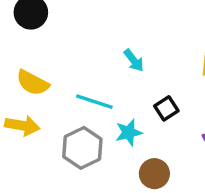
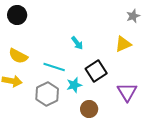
black square: (166, 108) -> (96, 71), size x1.5

